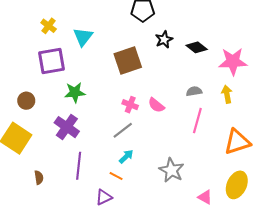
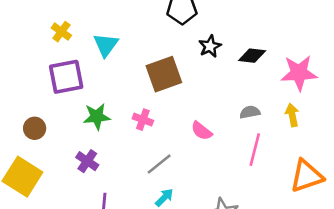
black diamond: (197, 47) -> (252, 56), turned -30
pink cross: (130, 105) -> (143, 120), moved
purple cross: (67, 127) -> (87, 161), size x0.7

